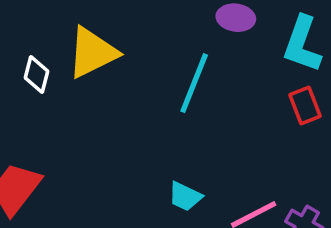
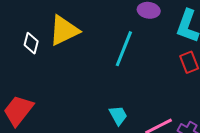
cyan trapezoid: (185, 196) -> (118, 115), turned -145

